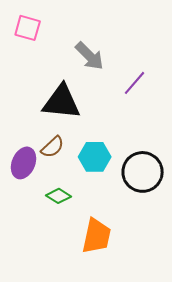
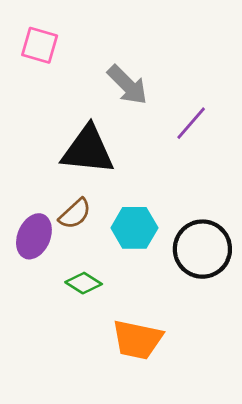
orange trapezoid: (97, 236) -> (137, 340), turned 90

